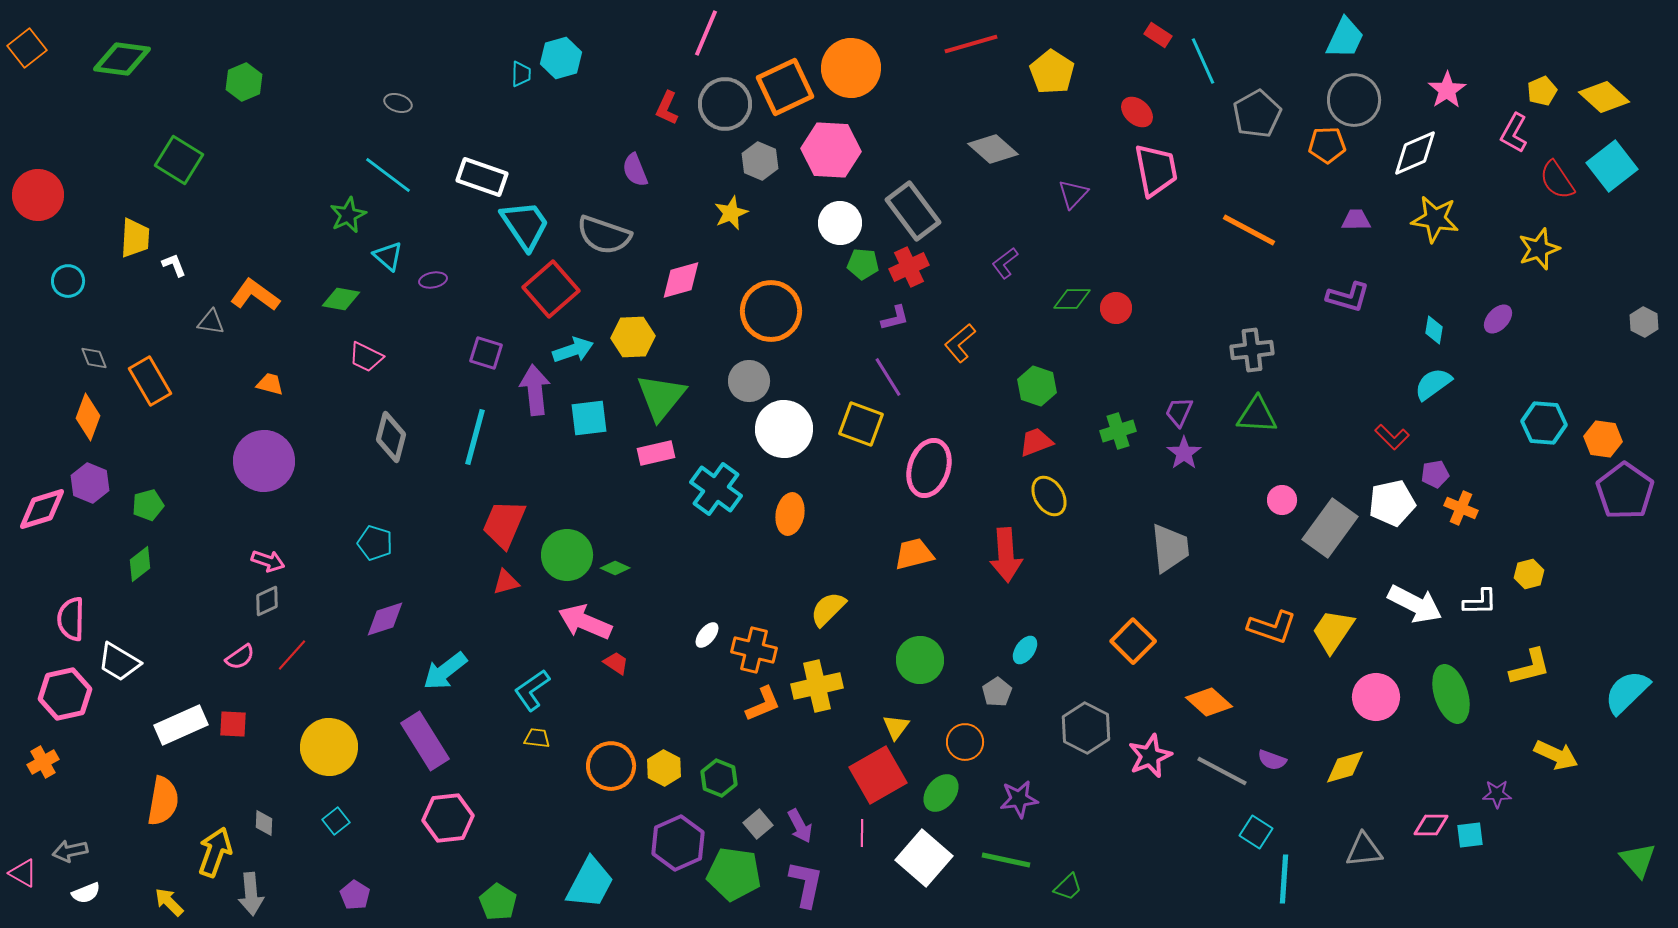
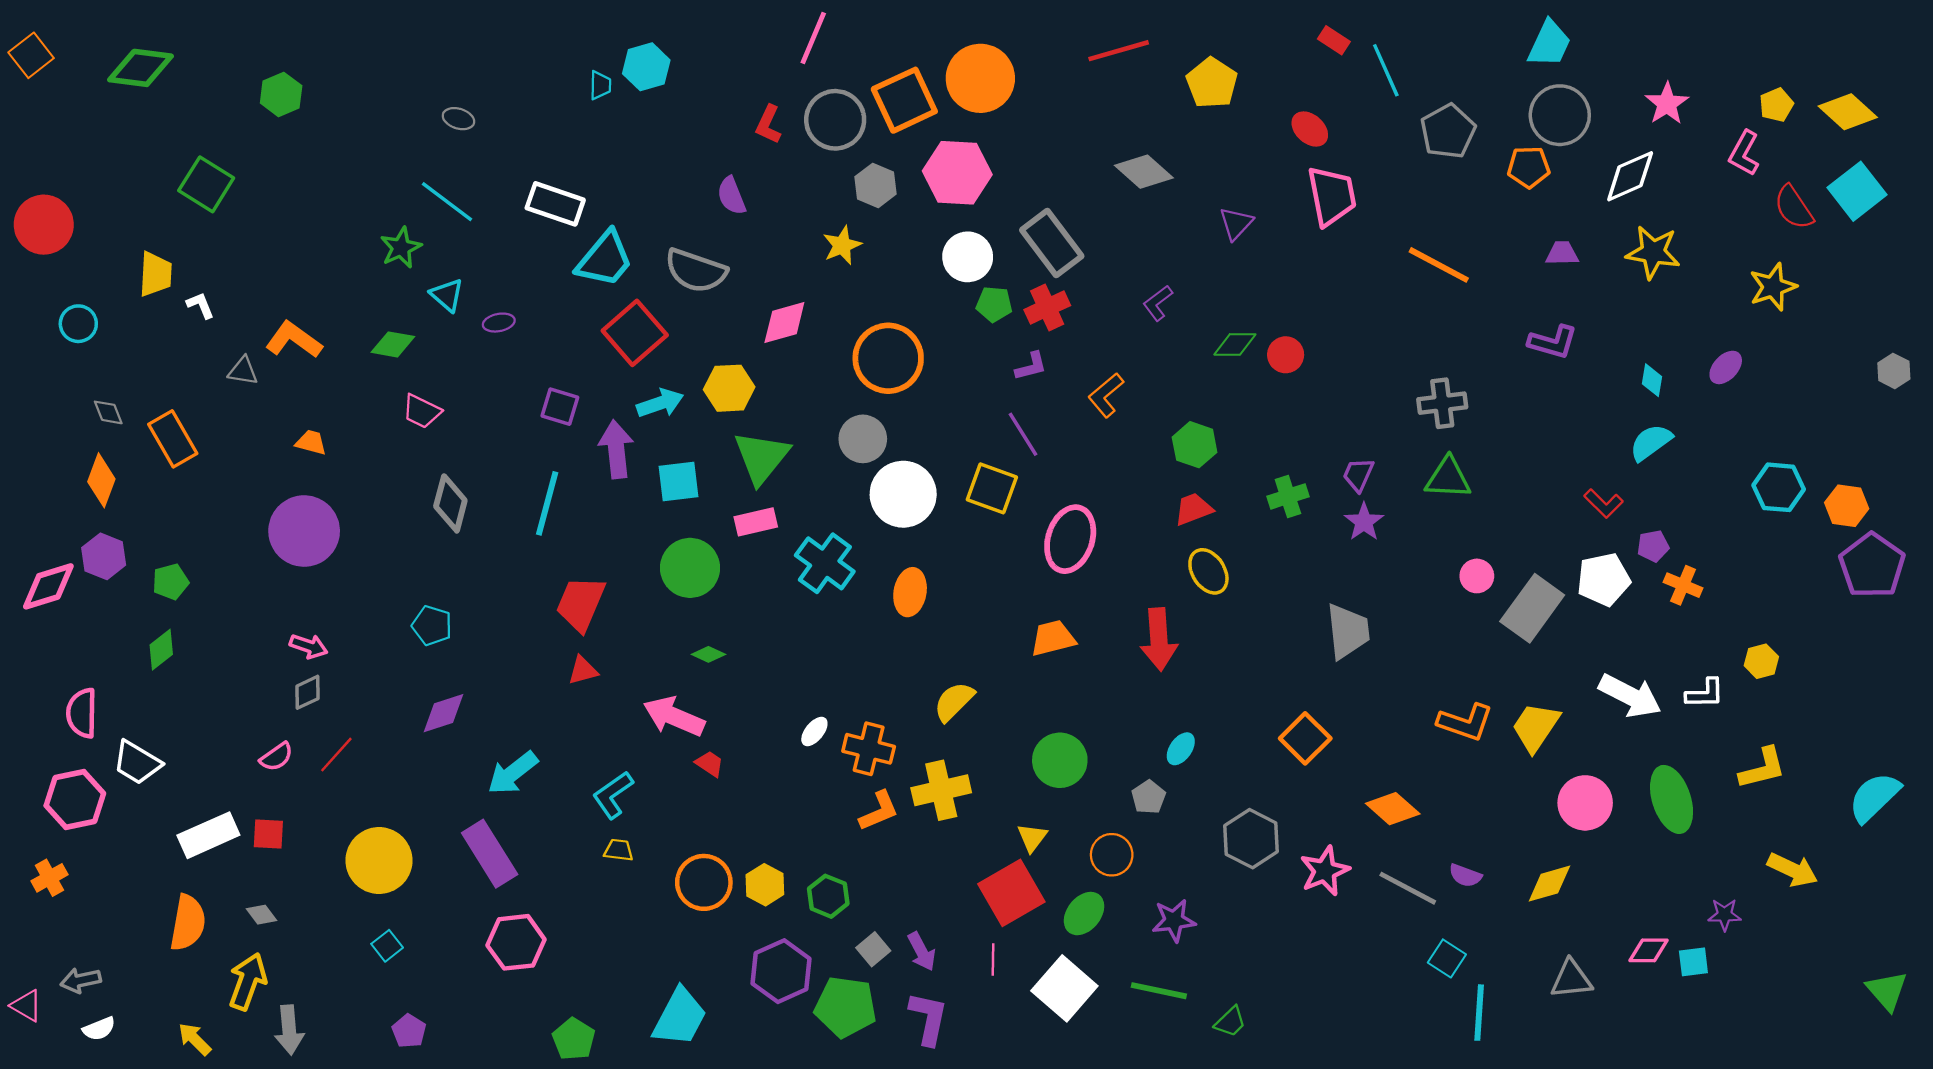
cyan trapezoid: (525, 225) -> (605, 259), turned 74
green circle: (567, 555) -> (690, 568), moved
gray diamond: (264, 823) -> (261, 915), moved, turned -40

